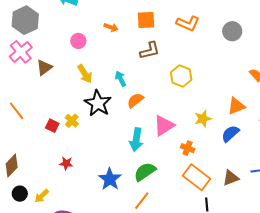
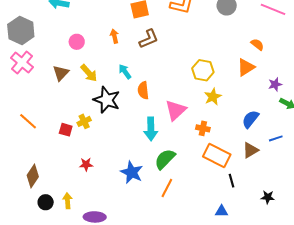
orange arrow: (111, 27) -> (114, 36), moved, turned -112
brown triangle: (44, 67) -> (61, 73), moved
yellow hexagon: (181, 76) -> (203, 70), moved
orange semicircle: (135, 100) -> (143, 90), turned -48
orange triangle: (236, 106) -> (246, 67), moved
yellow cross: (72, 121) -> (84, 121), turned 32
blue semicircle: (230, 134) -> (250, 119), moved
yellow arrow: (42, 196) -> (68, 201), turned 140

